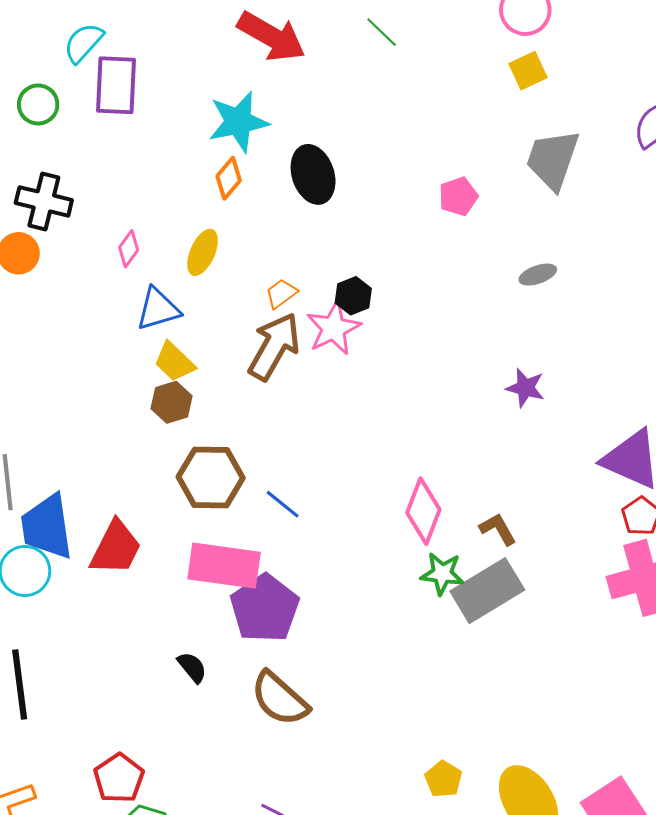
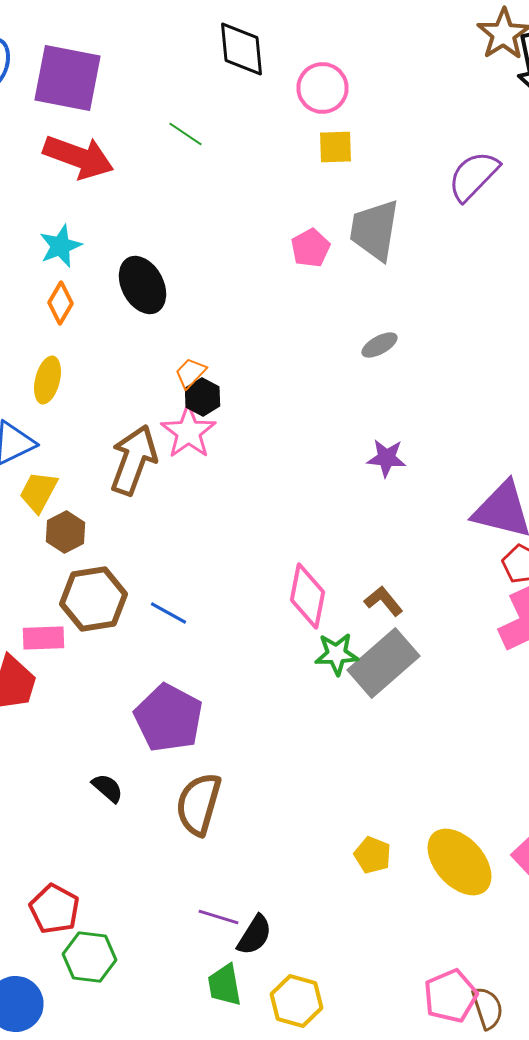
yellow square: (528, 71) -> (336, 147), turned 33
cyan star: (238, 122) -> (60, 246), size x0.7
pink pentagon: (458, 196) -> (310, 248), moved
orange trapezoid: (281, 294) -> (190, 373), moved
yellow trapezoid: (174, 362) -> (38, 492), turned 84
brown hexagon: (172, 402) -> (66, 532), moved
pink rectangle: (224, 566) -> (44, 638), moved, size x0.6
brown semicircle: (280, 699) -> (198, 804), turned 74

